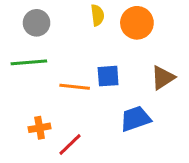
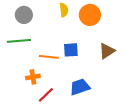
blue trapezoid: (135, 119) -> (80, 87), moved
orange cross: (40, 128) -> (33, 77), moved

